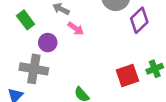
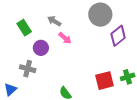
gray cross: (34, 69) -> (28, 69), size x0.7

